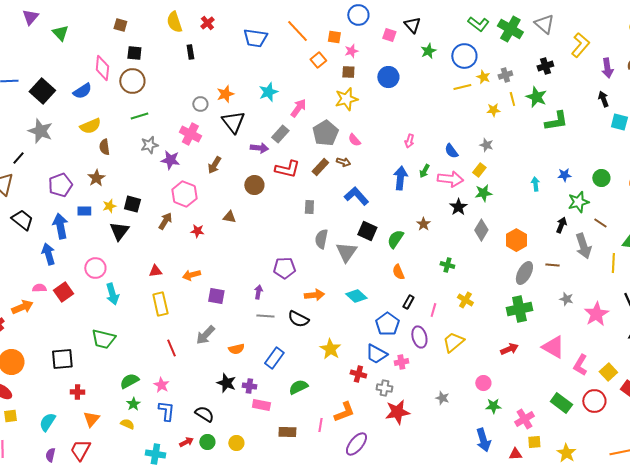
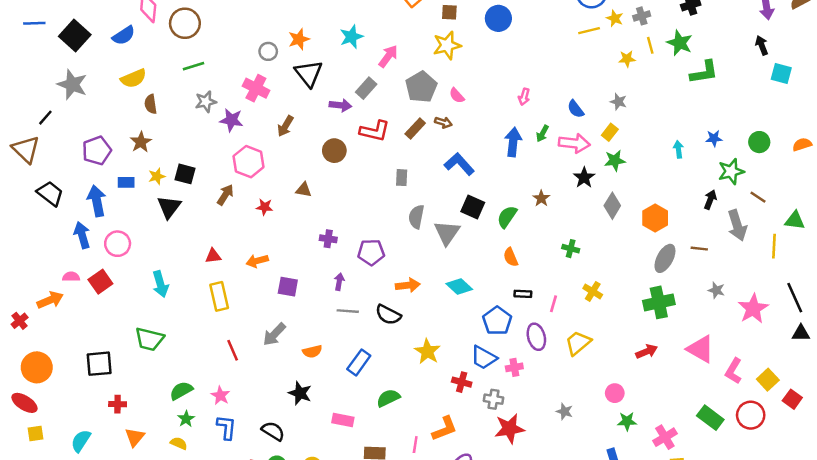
pink circle: (95, 268) -> (118, 244), moved
black rectangle: (408, 302) -> (523, 294), turned 64
purple cross: (249, 386) -> (328, 239), moved

